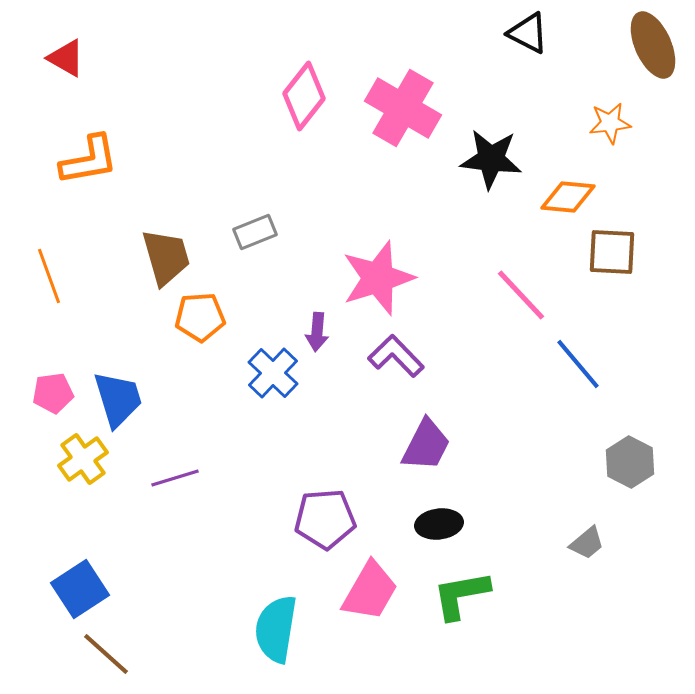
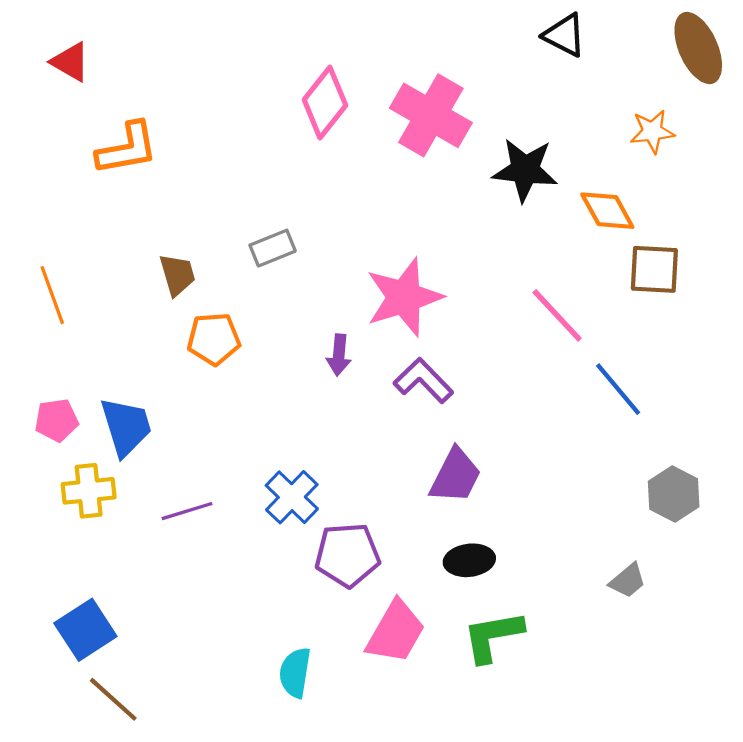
orange L-shape: (89, 160) -> (127, 149), moved
orange diamond: (568, 197) -> (607, 211), turned 56
brown trapezoid: (166, 257) -> (177, 275), size x0.7
blue cross: (273, 373) -> (292, 497), moved
yellow cross: (83, 459) -> (89, 491), turned 30
cyan semicircle: (276, 629) -> (295, 673), size x0.7

